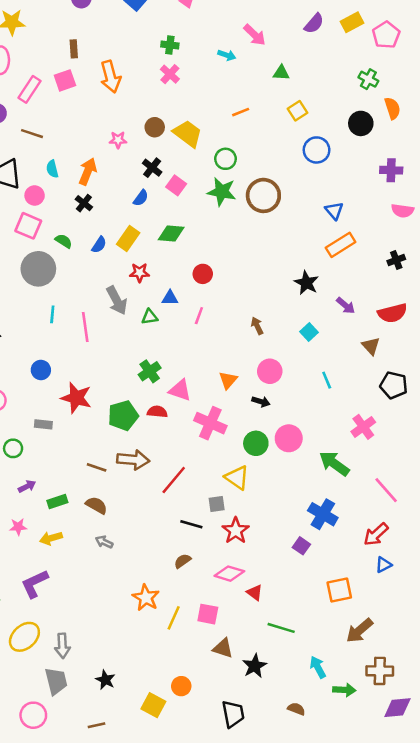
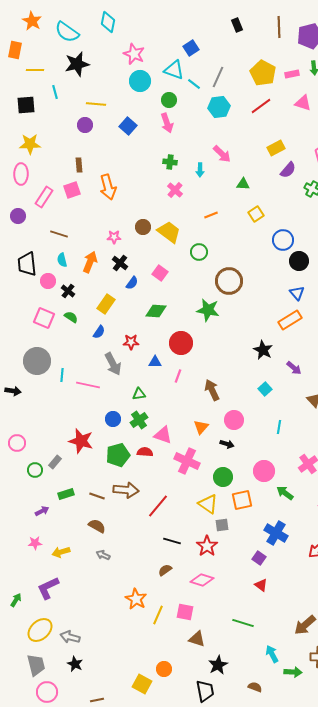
yellow rectangle: (352, 22) -> (276, 148), moved
purple semicircle: (314, 24) -> (288, 170), moved
green cross: (170, 45) -> (170, 162), moved
cyan arrow: (227, 55) -> (200, 170), turned 72
pink cross: (170, 74) -> (175, 190), moved
black circle: (361, 123) -> (299, 261), moved
brown line: (32, 134) -> (59, 234), moved
blue circle: (317, 150) -> (283, 240), moved
black cross: (152, 168) -> (120, 263), moved
green star: (222, 192) -> (208, 310), moved
black cross: (84, 203) -> (68, 291), moved
blue triangle: (334, 211) -> (297, 293), moved
pink square: (28, 226) -> (44, 318), moved
yellow rectangle: (128, 238) -> (106, 304), moved
blue semicircle: (99, 245) -> (99, 332), moved
gray circle: (38, 269) -> (37, 361), moved
red circle: (203, 274) -> (181, 343), size x1.5
green triangle: (150, 317) -> (139, 394), moved
brown arrow: (257, 326) -> (212, 390), moved, size x1.5
pink line: (85, 327) -> (88, 385), turned -70
blue circle: (41, 370) -> (113, 419), moved
cyan line: (327, 380) -> (279, 427), turned 32
gray rectangle: (43, 424) -> (55, 462), turned -56
pink circle: (289, 438) -> (264, 471), moved
green circle: (13, 448) -> (35, 470), moved
green arrow: (334, 464) -> (285, 493), size x0.7
green rectangle: (57, 502) -> (66, 494), moved
gray square: (217, 504) -> (222, 525), moved
orange square: (339, 590) -> (242, 500), moved
red triangle: (255, 593) -> (261, 585), moved
gray arrow: (62, 646) -> (70, 637), turned 108
black star: (255, 666) -> (218, 665), moved
black star: (105, 680) -> (75, 664), moved
gray trapezoid: (56, 681) -> (36, 665), moved

